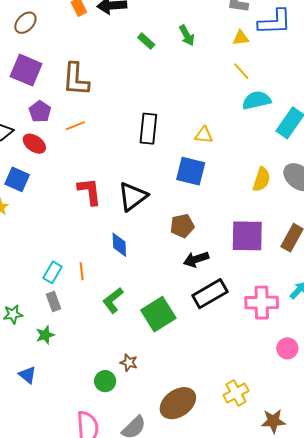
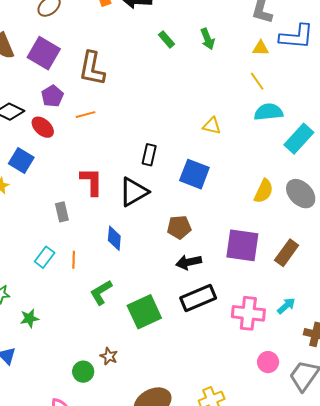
black rectangle: (148, 129) -> (149, 155), moved, size x0.7
yellow triangle: (204, 135) -> (212, 126), moved
gray rectangle: (54, 301) -> (62, 212), moved

